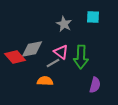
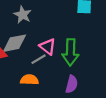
gray star: (64, 24) -> (23, 15), moved
purple semicircle: (95, 85) -> (72, 84), moved

